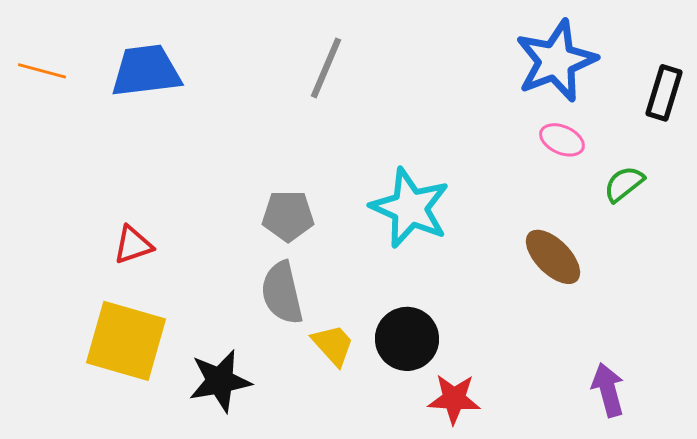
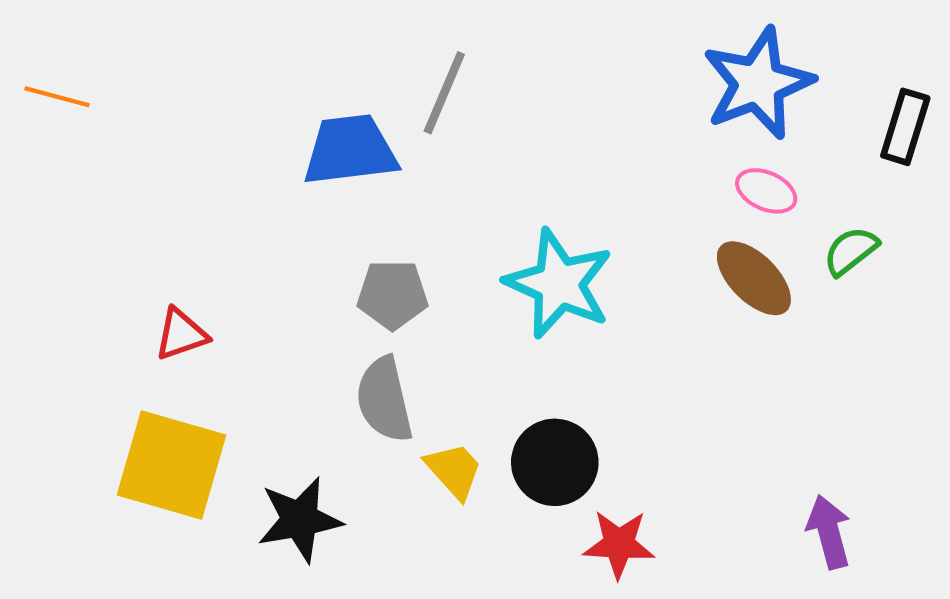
blue trapezoid: (146, 71) -> (350, 150), moved
brown ellipse: (553, 257) -> (754, 278), moved

